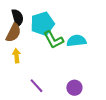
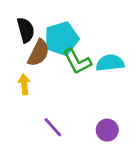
brown semicircle: (13, 33) -> (39, 53), moved

